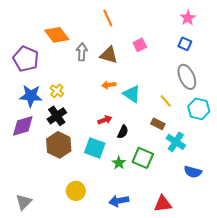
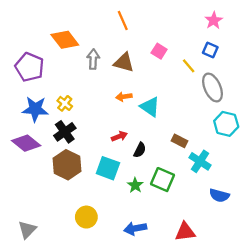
pink square: (140, 45) -> (159, 51), turned -32
yellow line: (166, 101) -> (189, 66), moved
purple diamond: (23, 126) -> (26, 143), turned 55

